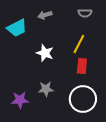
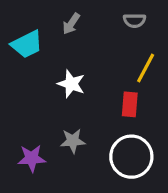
gray arrow: (45, 15) -> (71, 24), turned -40
yellow line: (79, 44) -> (146, 68), moved

